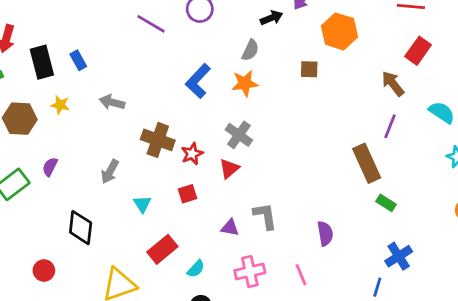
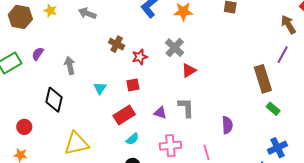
brown cross: (158, 140) -> (117, 44), size x0.7
red triangle: (229, 169) -> (189, 70), moved
gray arrow: (110, 172) -> (70, 65), moved, turned 132
red rectangle: (162, 249) -> (124, 115), moved

